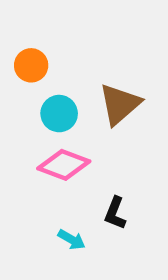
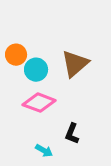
orange circle: (31, 65) -> (16, 55), moved

